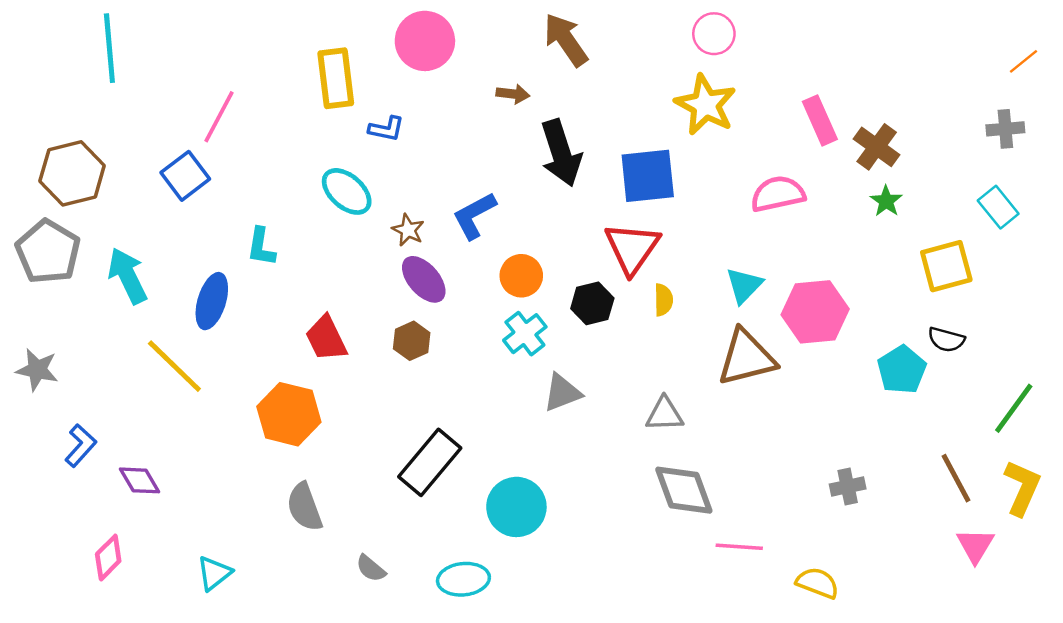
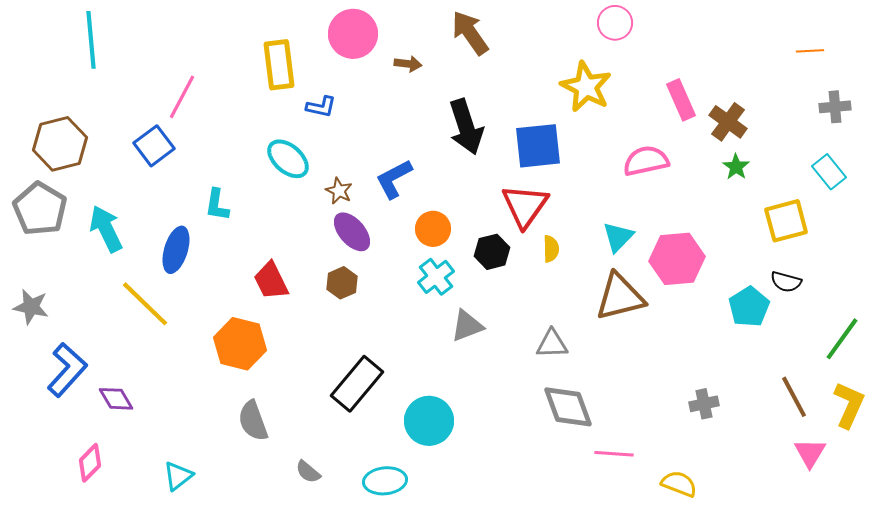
pink circle: (714, 34) -> (615, 23), moved
orange line: (1023, 61) -> (810, 51), moved, turned 36
brown arrow: (513, 94) -> (408, 64), moved
blue L-shape: (81, 446) -> (67, 370), size x1.5

